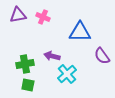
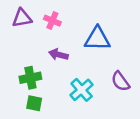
purple arrow: (52, 56) -> (58, 55), moved
purple semicircle: (102, 56) -> (120, 81), moved

